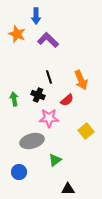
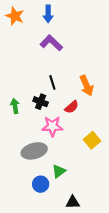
blue arrow: (36, 16) -> (48, 14), moved
orange star: (17, 34) -> (15, 16), moved
blue circle: (19, 172) -> (41, 184), moved

